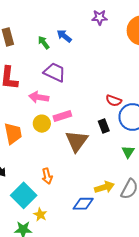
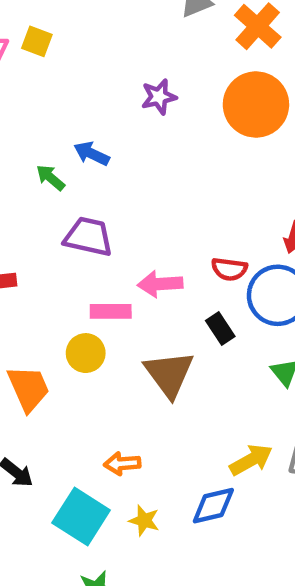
pink arrow: (39, 97) -> (160, 284), moved
pink rectangle: (62, 116) -> (111, 311), moved, turned 30
orange arrow: (47, 176) -> (122, 464), turned 112
yellow star: (40, 215) -> (144, 521), moved

